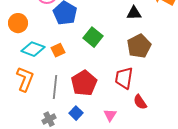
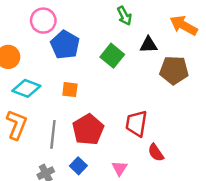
green square: (93, 37) -> (112, 56), moved
brown pentagon: (139, 46) -> (174, 70), moved, turned 30
orange square: (58, 50) -> (70, 90), moved, turned 32

